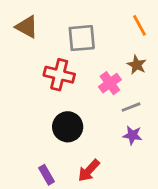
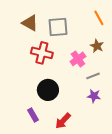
brown triangle: (27, 27) -> (30, 23), moved
purple rectangle: (46, 175) -> (33, 115), moved

